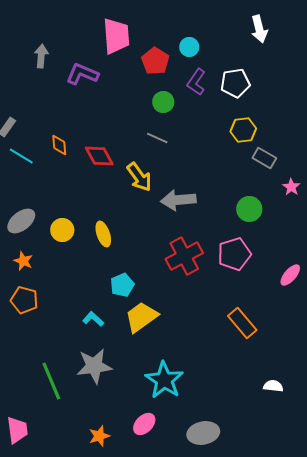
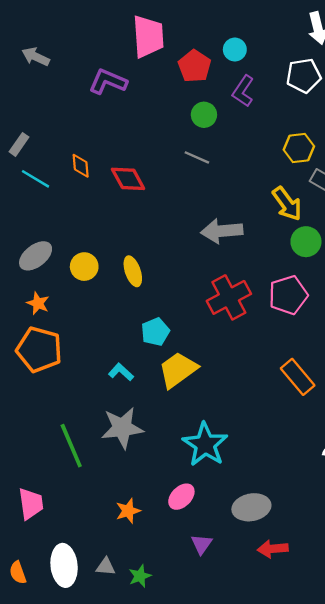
gray arrow: (41, 56) -> (36, 57), moved, turned -70
white pentagon: (235, 83) -> (304, 76), moved
yellow arrow: (139, 177) -> (287, 204), moved
orange pentagon: (24, 300) -> (39, 350), size x1.4

